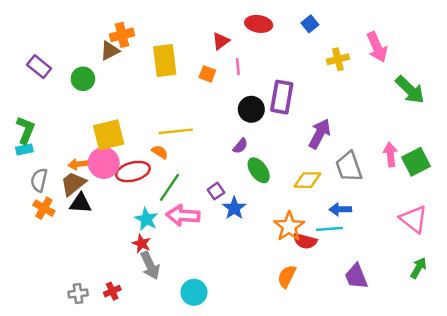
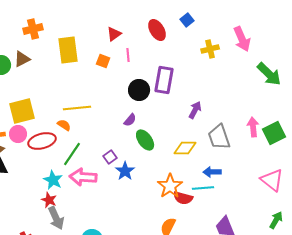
red ellipse: (259, 24) -> (157, 30), moved, turned 50
brown triangle: (110, 51) -> (22, 59), moved
purple arrow: (320, 134) -> (195, 110), size x0.7
pink circle: (104, 163) -> (18, 134), size x0.7

